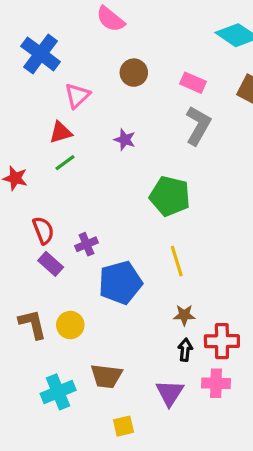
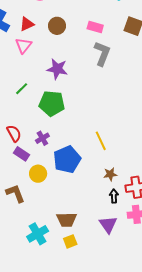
red triangle: (61, 132) -> (27, 24), moved
purple star: (125, 140) -> (57, 69), size x1.5
green pentagon: (170, 196) -> (52, 103), moved
yellow circle: (70, 325) -> (38, 174), moved
yellow square: (124, 426) -> (70, 241), moved

